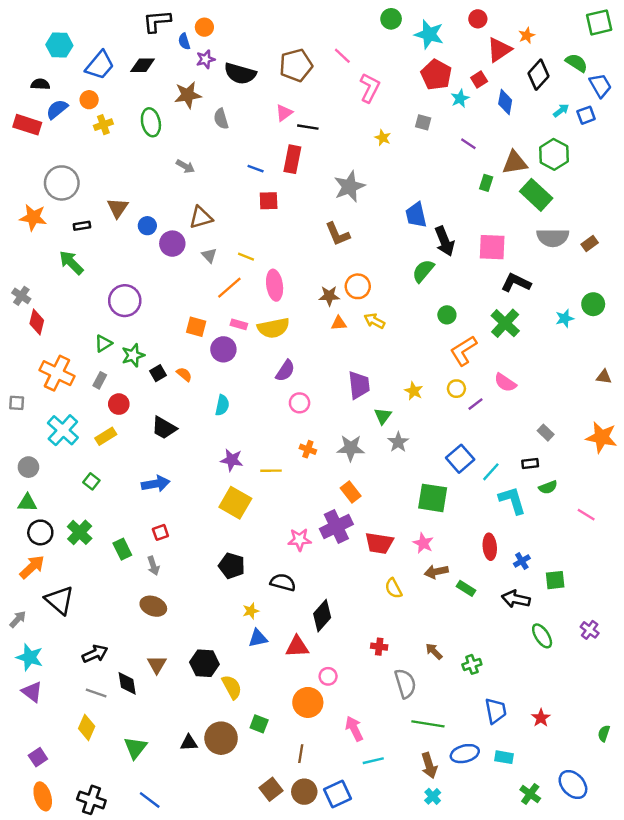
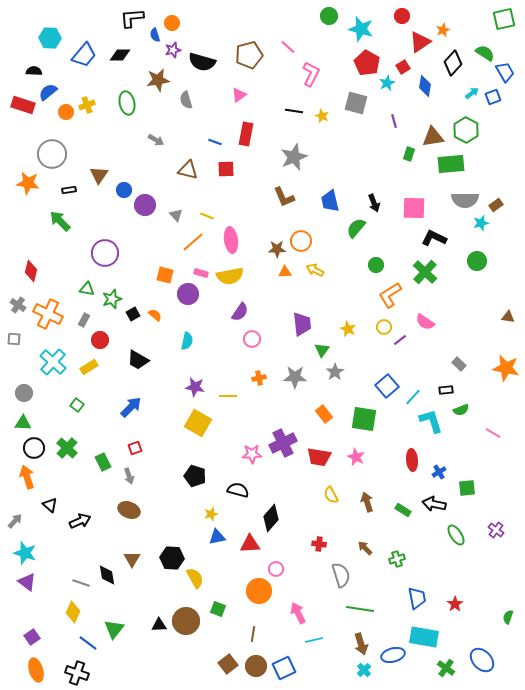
orange circle: (89, 100) -> (66, 112), moved
gray square: (423, 122) -> (356, 103), size x1.6
black line: (308, 127) -> (294, 111), moved
purple line: (468, 144) -> (394, 121), turned 40
green rectangle: (536, 195) -> (451, 164), turned -48
blue trapezoid: (416, 215) -> (330, 201), moved
brown triangle: (201, 217) -> (188, 170), moved, turned 30
black arrow: (445, 241) -> (374, 203), size x0.7
gray cross: (21, 296) -> (18, 305), moved
green circle: (593, 304) -> (477, 261), moved
cyan star: (565, 318) -> (481, 223), moved
green triangle: (103, 343) -> (87, 289), turned 42
orange cross: (308, 449) -> (259, 378), turned -32
blue arrow: (156, 484) -> (131, 407), turned -35
orange rectangle: (351, 492) -> (324, 414), moved
orange arrow: (32, 567) -> (27, 477), turned -65
brown arrow: (436, 572) -> (367, 502), moved, turned 84
green rectangle: (466, 588) -> (403, 510), moved
black triangle: (59, 600) -> (50, 505), size x0.6
black arrow: (95, 654) -> (80, 521), moved
blue ellipse: (465, 754) -> (393, 655), moved
cyan rectangle: (504, 757) -> (424, 637), size x1.8
blue line: (150, 800) -> (88, 643), moved

